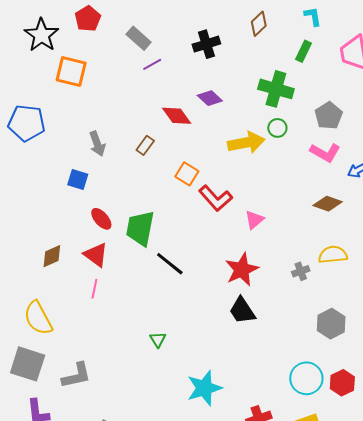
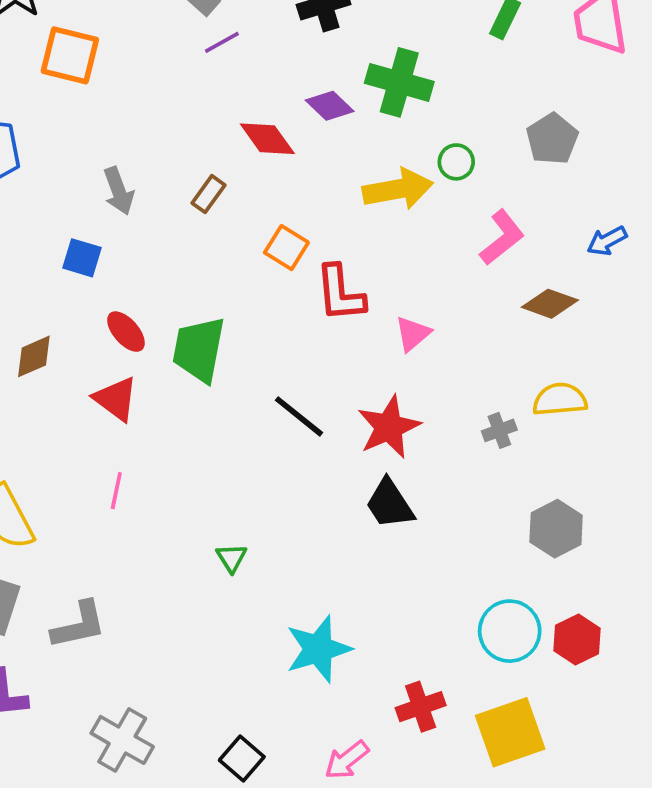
green cross: (276, 89) -> (399, 82), moved
pink L-shape: (325, 153) -> (502, 237), moved, turned -68
red L-shape: (216, 198) -> (340, 293), turned 36
brown diamond: (52, 256) -> (34, 356), moved
black line: (170, 264) -> (299, 416), moved
pink line: (94, 289) -> (116, 491), moved

